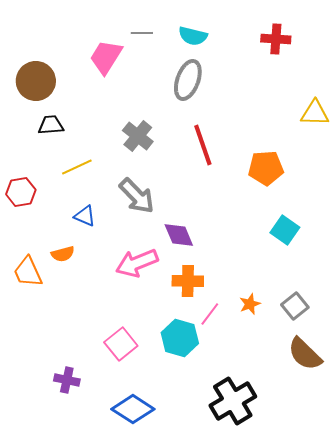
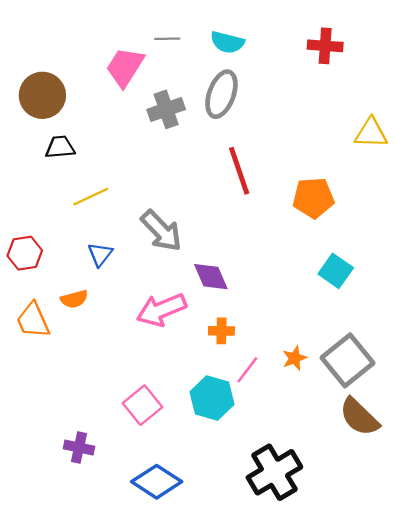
gray cross: (138, 136) -> (166, 109), moved, turned 32
red hexagon: (21, 192) -> (25, 253), moved
blue triangle: (85, 216) -> (100, 254), turned 45
orange cross: (188, 281) -> (221, 331), size x0.7
gray square: (295, 306) -> (348, 360), size x1.6

